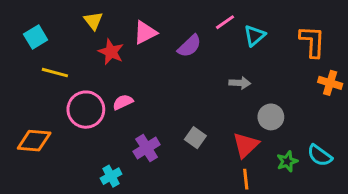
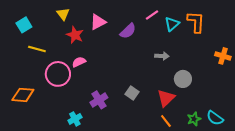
orange L-shape: (312, 41) -> (196, 22), moved
pink semicircle: (123, 102) -> (79, 62), moved
cyan semicircle: (320, 155) -> (215, 118), moved
green star: (287, 161) -> (194, 119), moved
orange line: (246, 179) -> (166, 121), turned -32

